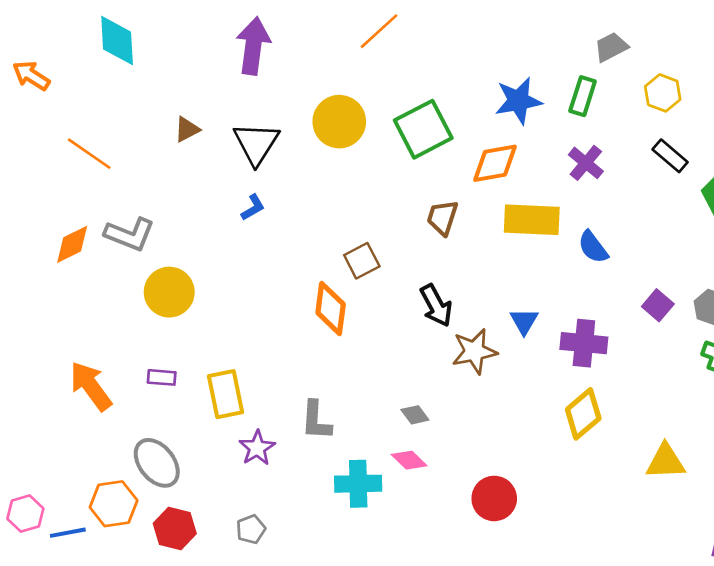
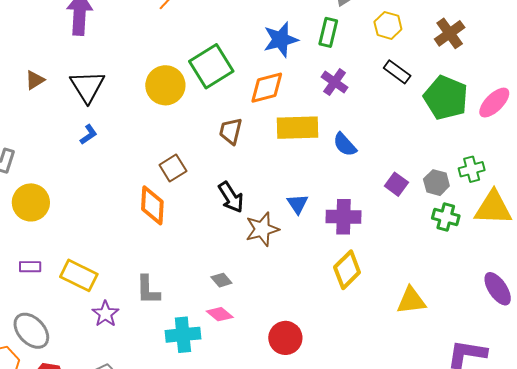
yellow circle: (339, 122) -> (165, 85), moved
yellow rectangle: (226, 394) -> (79, 275), turned -48

